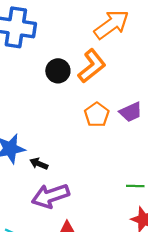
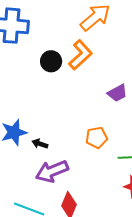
orange pentagon: (97, 115) -> (97, 138), moved, turned 30

